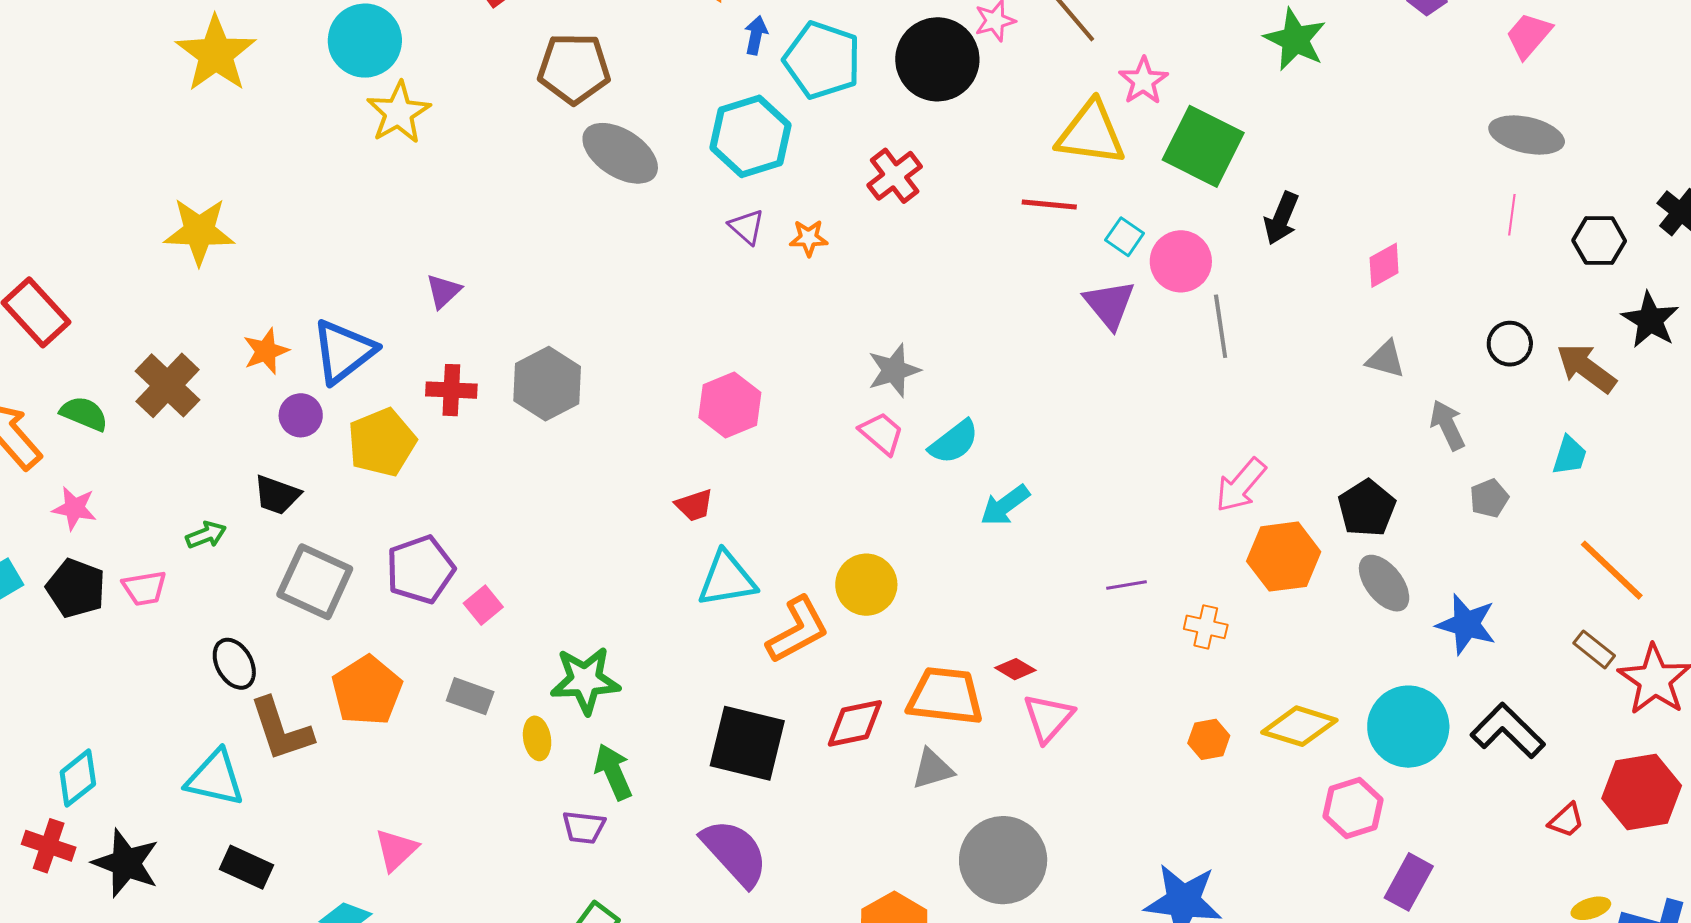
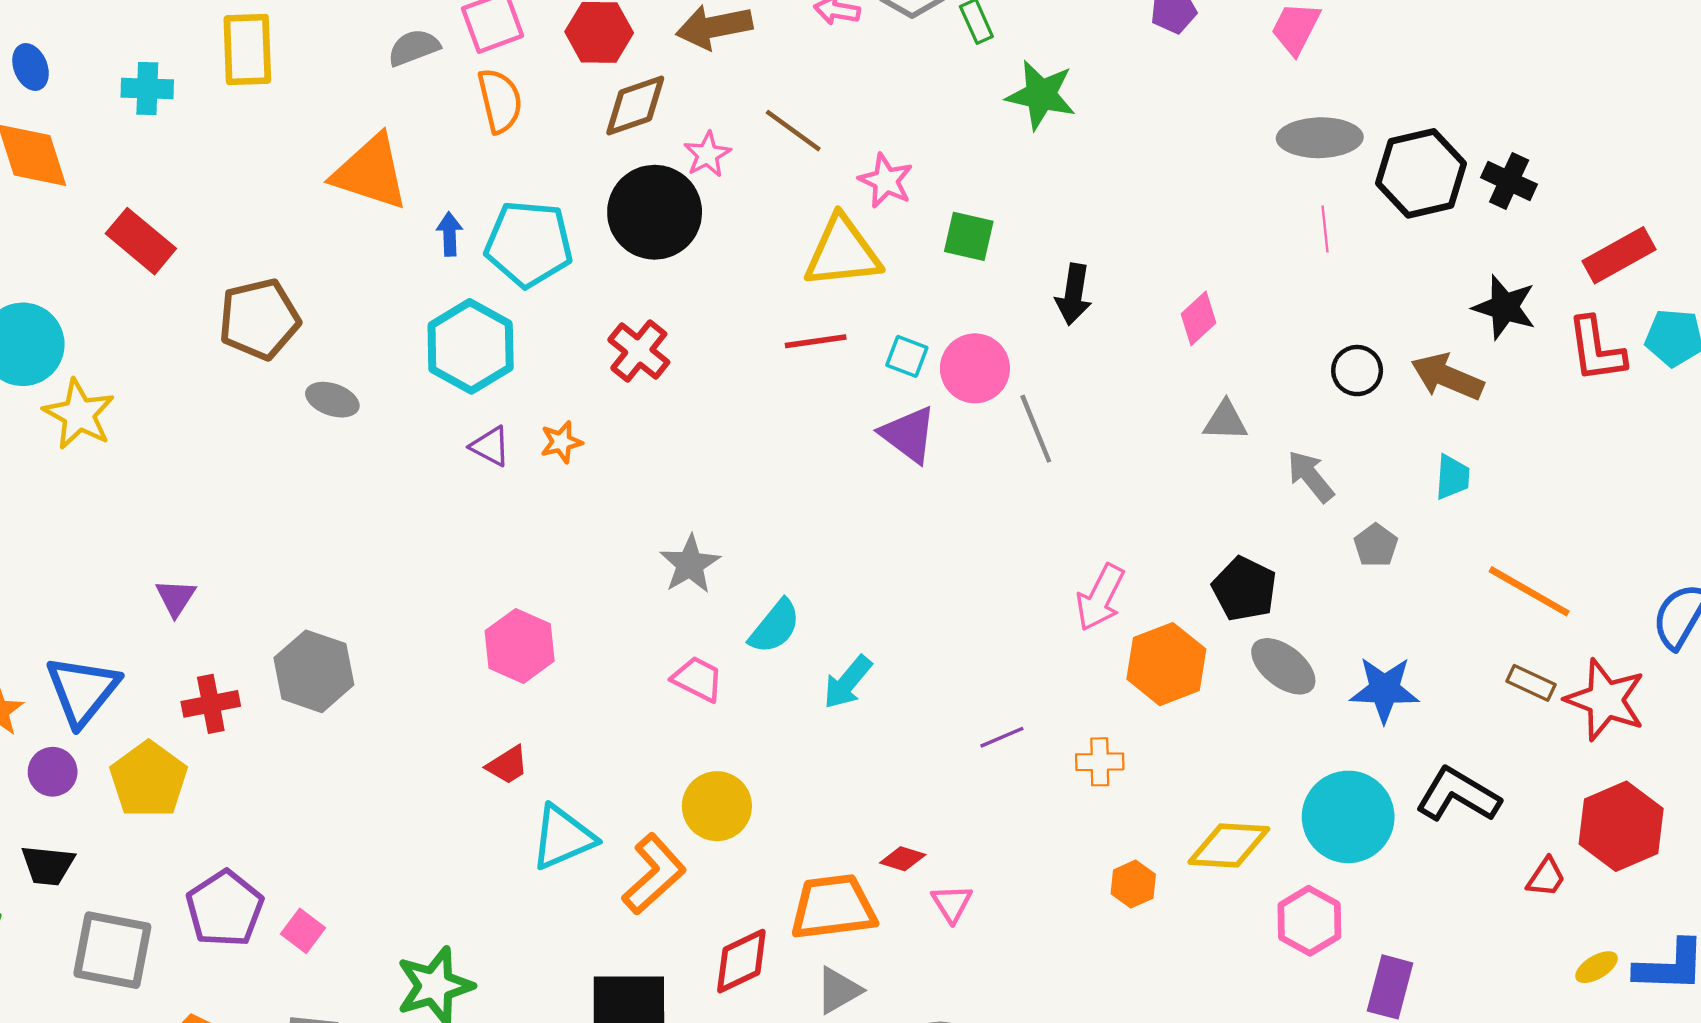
green square: (1203, 146) -> (969, 236), size x0.6
gray ellipse: (620, 153) -> (332, 400), size x0.6
black hexagon: (1599, 241) -> (1421, 173), moved, size x1.5
pink trapezoid: (881, 433) -> (698, 679), moved
pink triangle: (1048, 718) -> (952, 903), size x0.7

